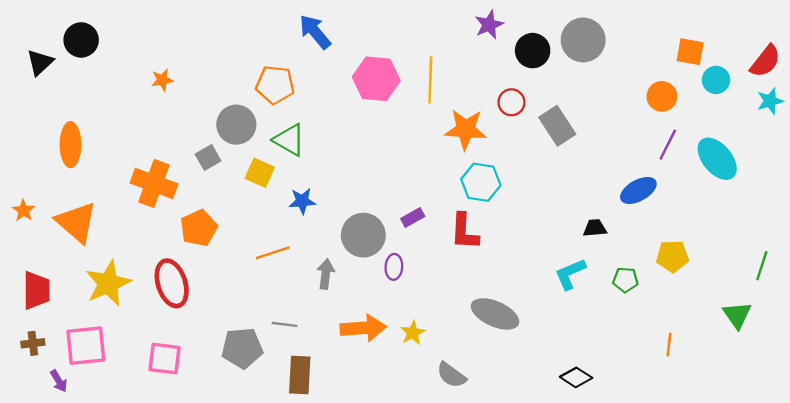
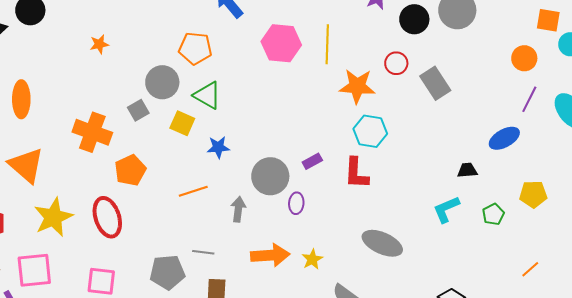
green pentagon: (625, 280) -> (493, 214), turned -30
orange line: (669, 344) -> (530, 269), turned 42

